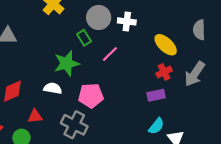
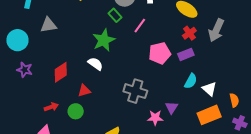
white semicircle: (53, 88) -> (95, 64), turned 35
pink pentagon: (91, 96) -> (160, 53), moved
gray cross: (74, 125) -> (135, 91), moved

